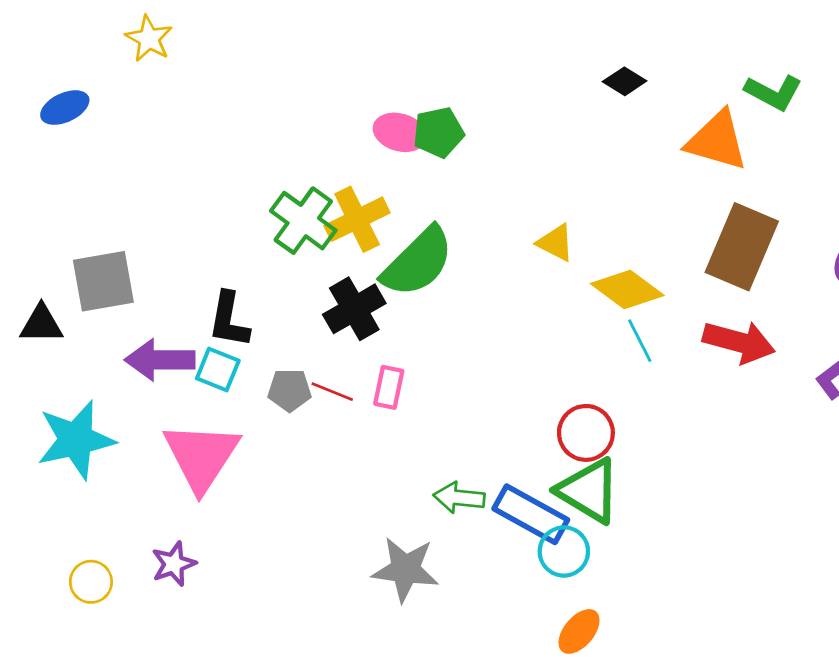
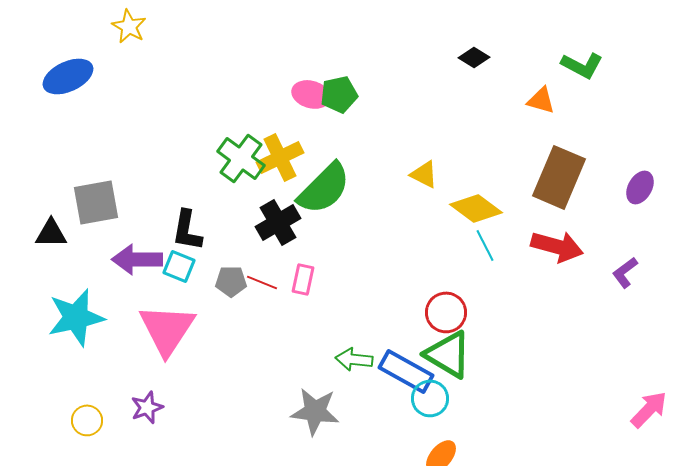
blue ellipse: (65, 108) -> (68, 76), size x1.4
orange triangle: (717, 141) -> (541, 100), size x0.6

